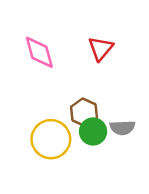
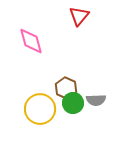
red triangle: (101, 48) -> (79, 16), moved

